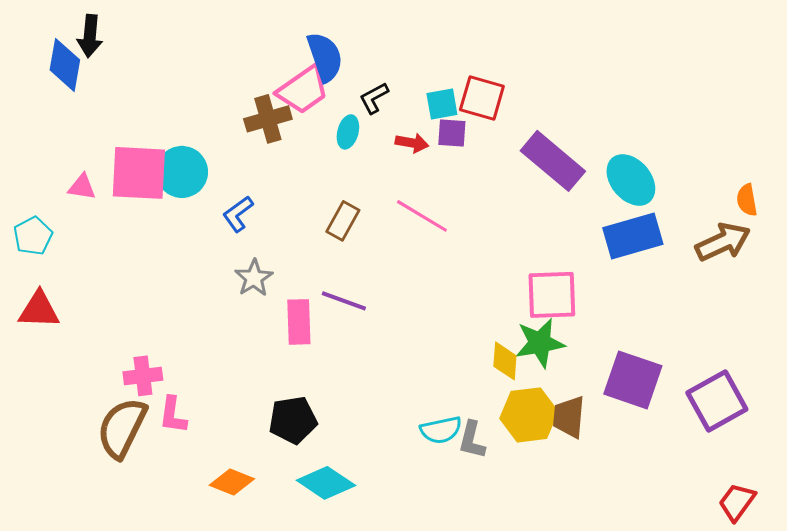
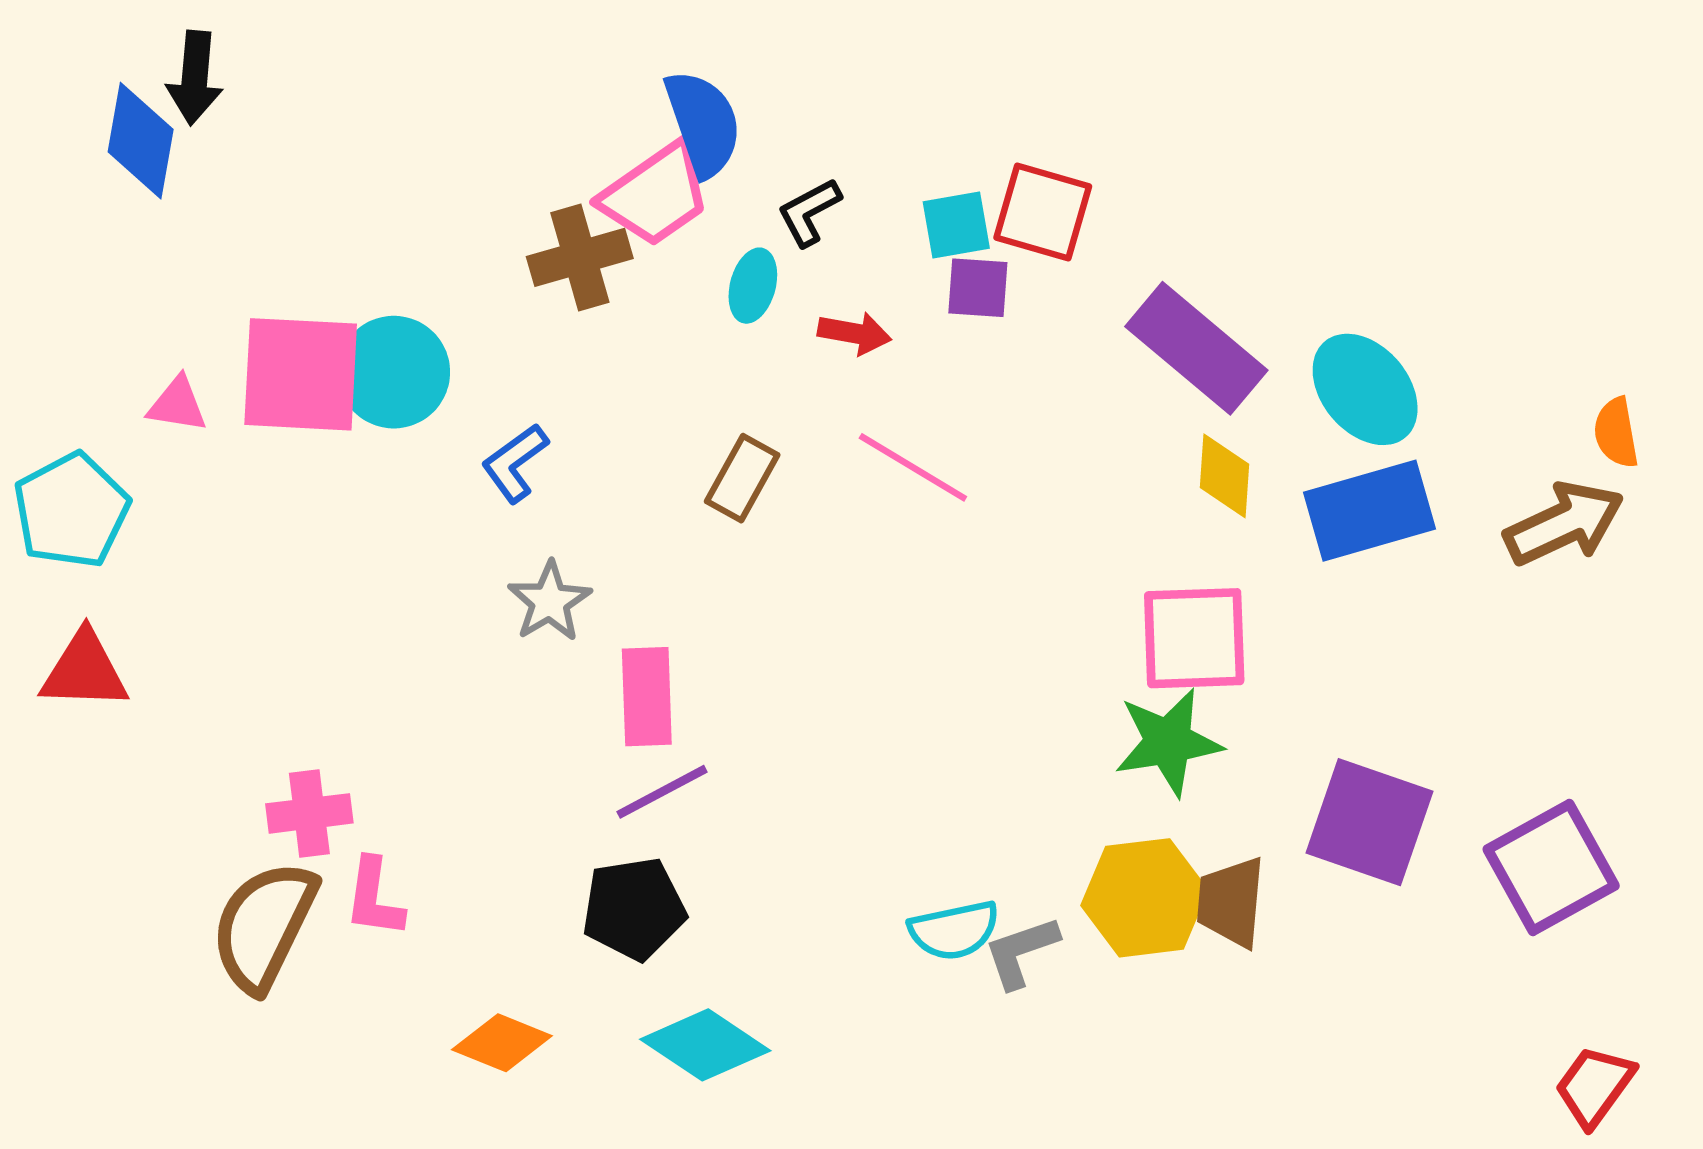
red arrow: (412, 143) -> (855, 333), moved
cyan pentagon: (33, 236) -> (71, 511), size x1.4
purple line: (344, 301) -> (662, 792), moved, turned -48
yellow diamond: (505, 361) -> (1224, 476), moved
gray L-shape: (472, 440) -> (1021, 952), turned 57

